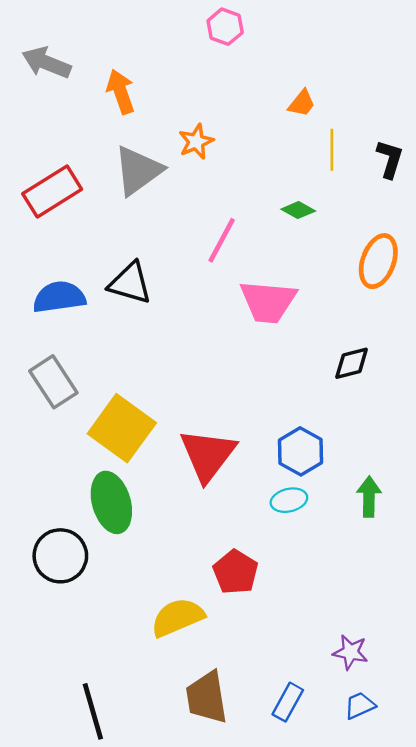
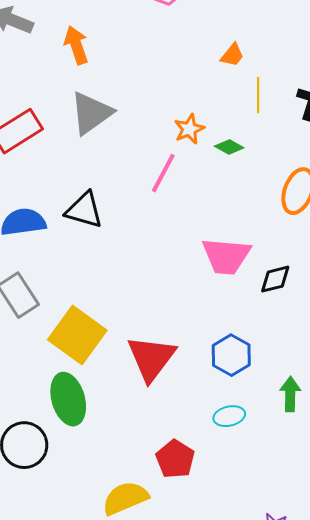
orange star: (196, 142) -> (189, 129), moved
pink trapezoid: (268, 302) -> (226, 256), moved
cyan ellipse: (289, 500) -> (229, 416), moved

